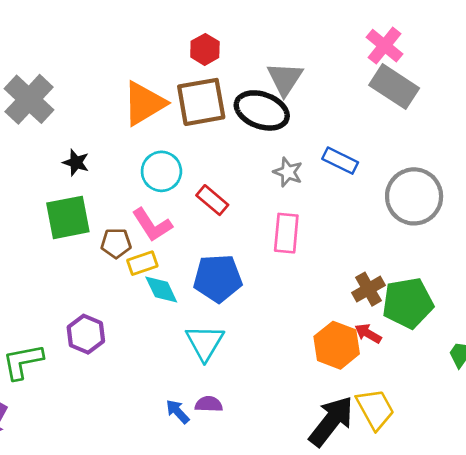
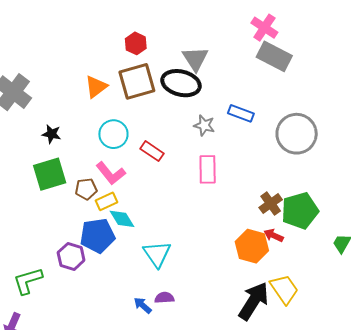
orange triangle: (144, 103) -> (96, 87), size x0.7
blue pentagon: (218, 278) -> (97, 236), moved

